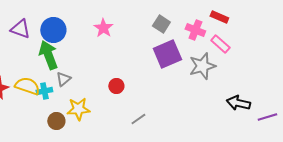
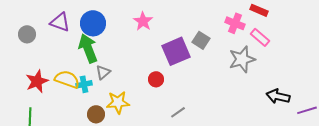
gray square: (161, 24) -> (201, 40), moved
purple square: (167, 54) -> (176, 51), moved

